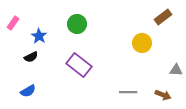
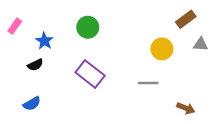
gray triangle: (176, 70) -> (201, 44), moved
gray line: (128, 92) -> (148, 83), moved

